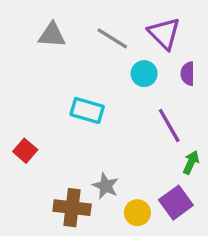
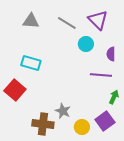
purple semicircle: (188, 74) -> (111, 54), moved
cyan rectangle: (87, 110) -> (31, 63), moved
purple line: (169, 126) -> (101, 75), turned -55
red square: (25, 151) -> (15, 90), size x1.5

